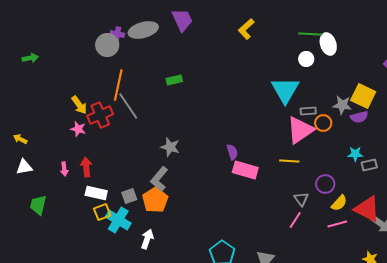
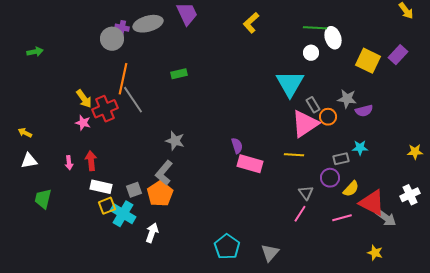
yellow square: (363, 96) -> (368, 61), moved
gray rectangle: (308, 111) -> (313, 105), turned 63
gray rectangle: (369, 165) -> (341, 159), moved
yellow semicircle: (339, 203) -> (351, 189), moved

